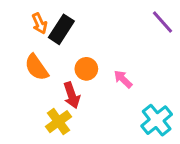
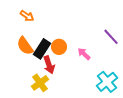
purple line: (163, 22) -> (111, 37), moved
orange arrow: (39, 23) -> (27, 16), turned -32
black rectangle: (61, 29) -> (42, 49), moved

